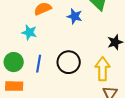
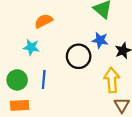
blue star: (75, 16) -> (100, 40), moved
black circle: (69, 62) -> (79, 56), moved

